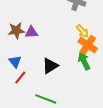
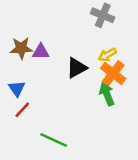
yellow arrow: (82, 31) -> (107, 55), turned 96
black triangle: (50, 66) -> (77, 68), moved

